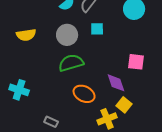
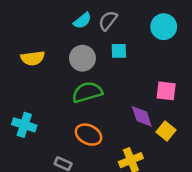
orange ellipse: (84, 94) -> (89, 135), moved
yellow square: (124, 105) -> (166, 131), moved

